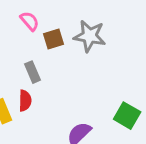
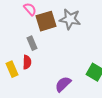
brown square: (54, 39) -> (46, 21), size x1.5

